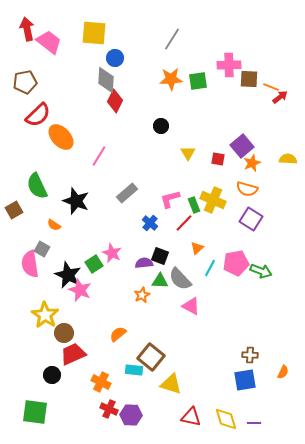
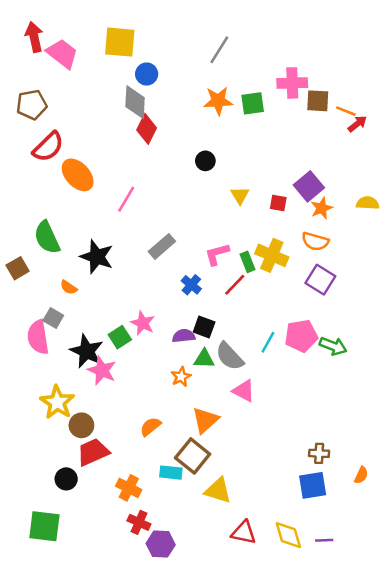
orange triangle: (197, 248) -> (205, 420), moved, size x1.6
purple hexagon: (131, 415) -> (161, 544), moved

